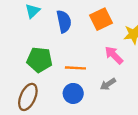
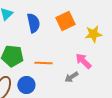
pink arrow: (114, 55) -> (83, 61), moved
blue circle: (73, 93) -> (26, 85), moved

